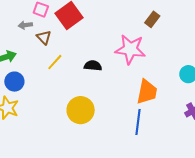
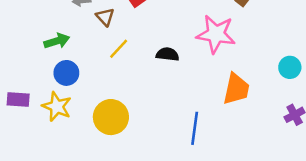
yellow circle: (81, 110) -> (111, 117), moved
blue line: (138, 122) -> (195, 128), moved

